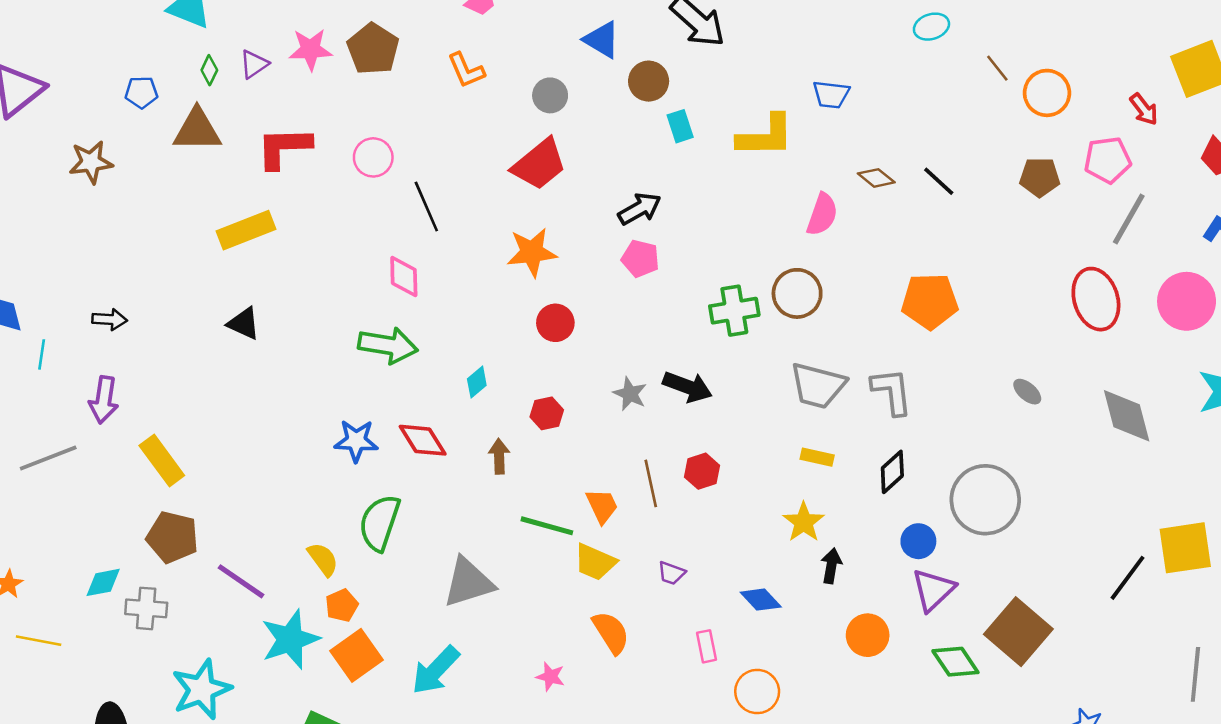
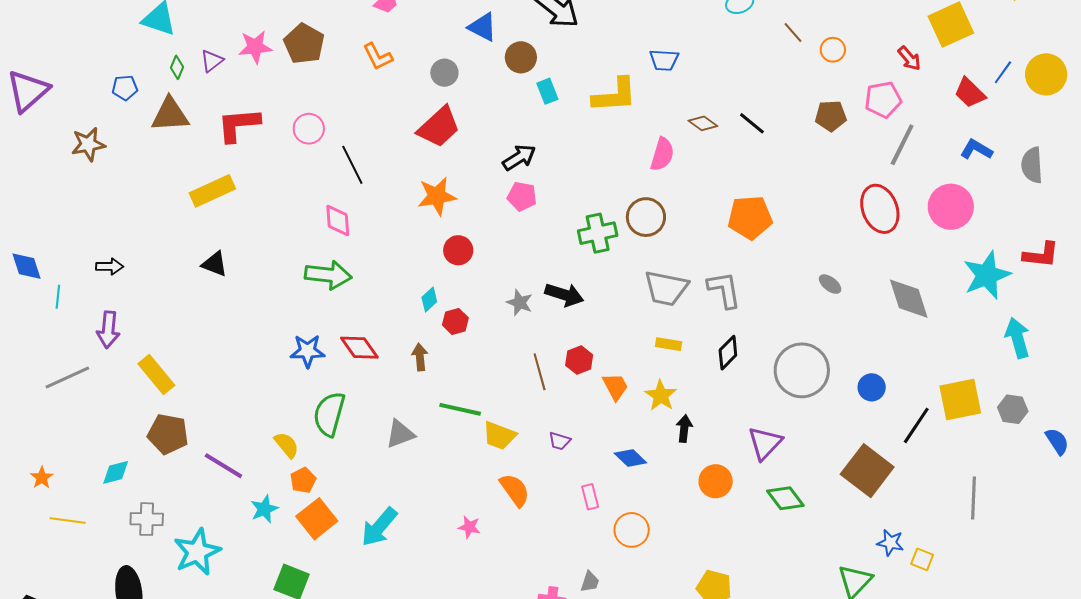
orange circle: (1047, 93) -> (833, 50), size x0.7
cyan diamond: (477, 382) -> (429, 300), moved
orange trapezoid: (602, 506) -> (615, 387), moved
blue circle: (918, 541) -> (872, 387), moved
gray triangle: (468, 582) -> (400, 434), moved, size x0.7
gray cross: (146, 608) -> (147, 519), moved
brown square: (1018, 632) -> (867, 471), moved
cyan star: (290, 639) -> (264, 509), size x0.6

